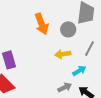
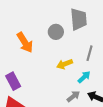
orange arrow: (42, 24) -> (25, 42), moved
gray circle: (68, 29) -> (56, 32), moved

